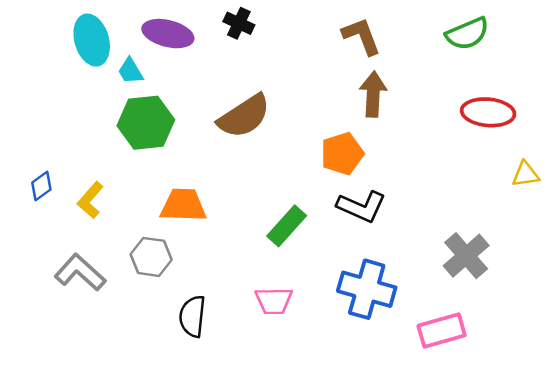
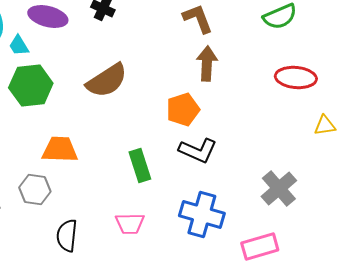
green rectangle: (287, 226) -> (140, 166), turned -60

